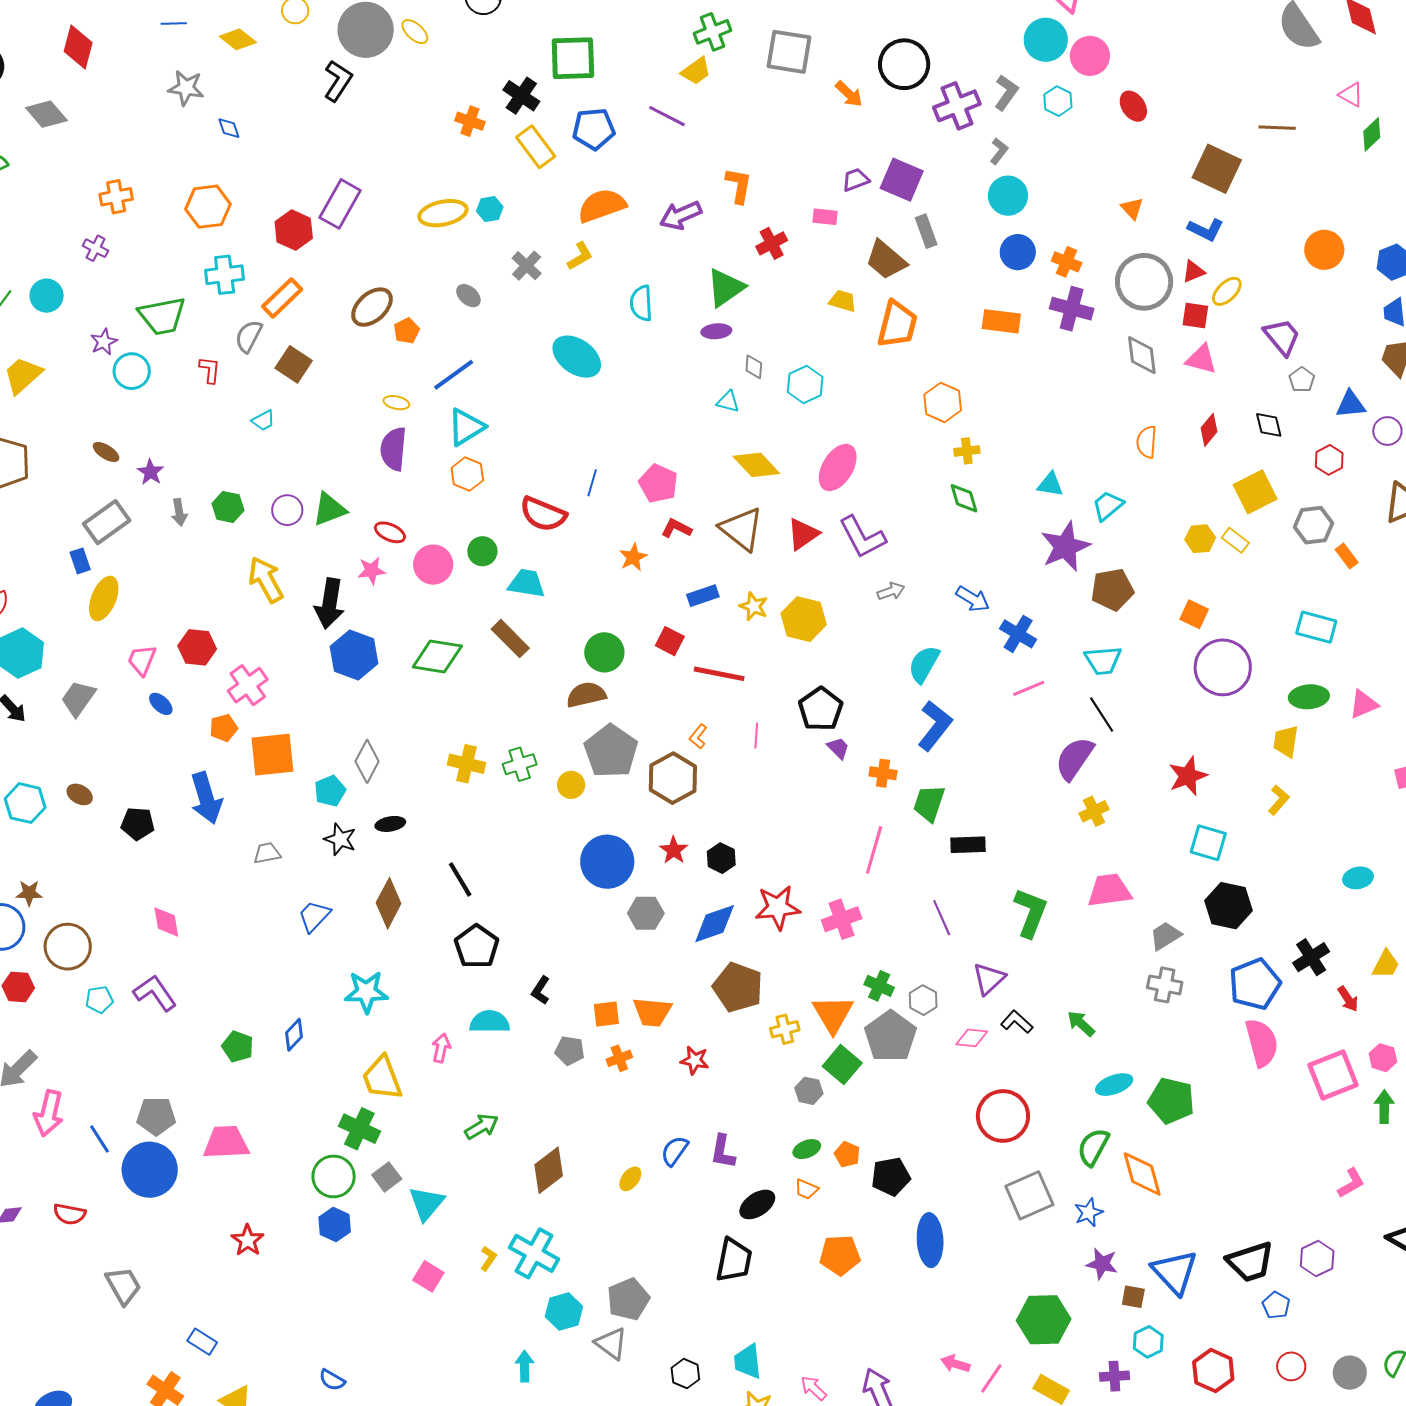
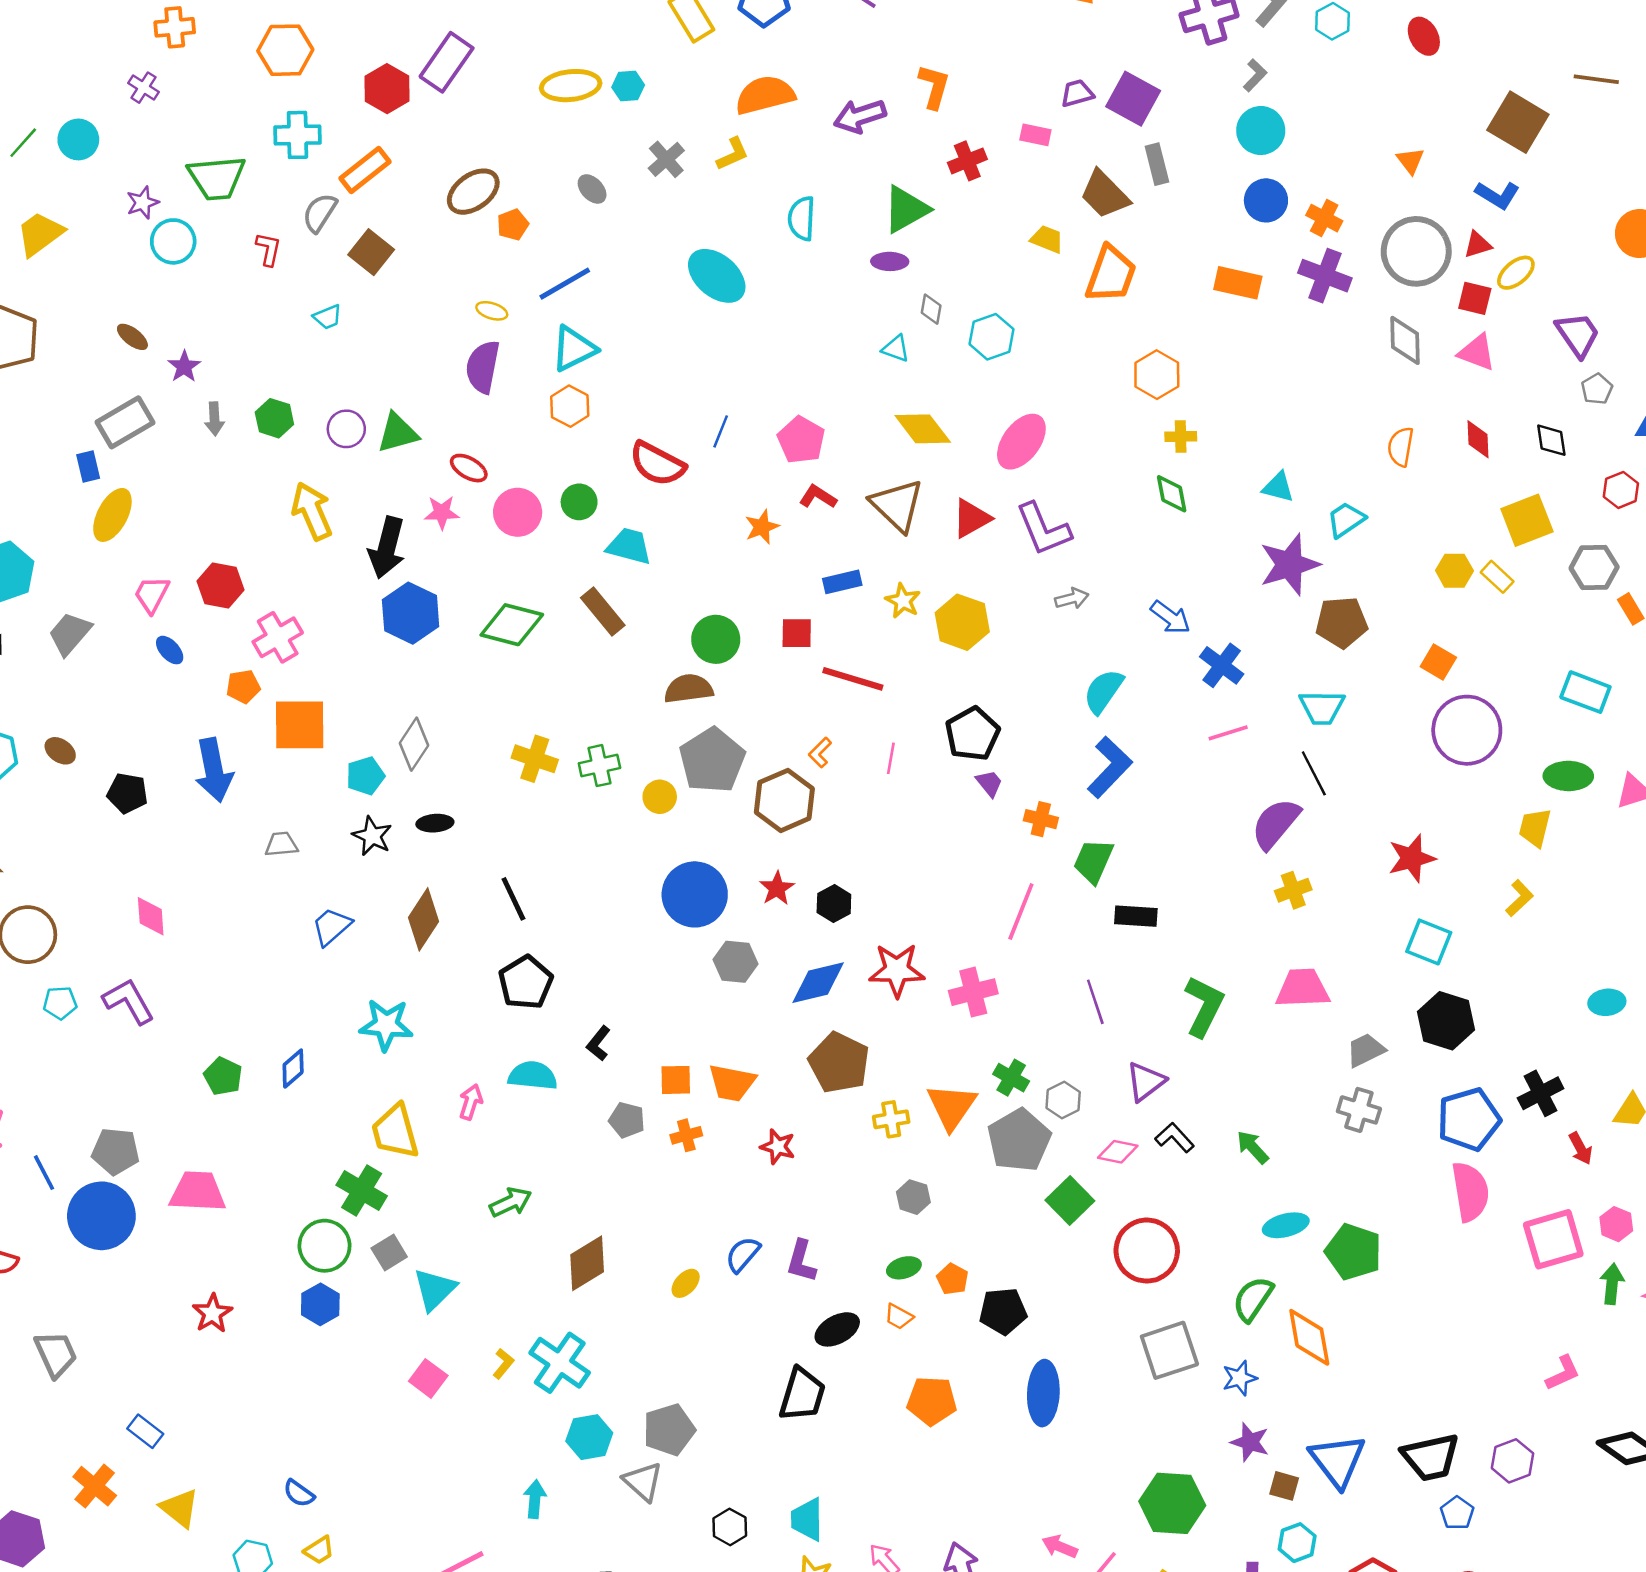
red diamond: (1209, 430) -> (1478, 439), turned -48
red square: (670, 641) -> (797, 633), turned -32
green square: (842, 1065) -> (1070, 1201), moved

